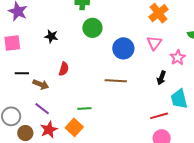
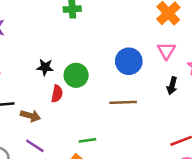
green circle: (92, 28) -> (76, 75), moved
black star: (51, 36) -> (45, 67), moved
black arrow: (161, 78) -> (172, 86), moved

